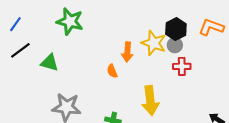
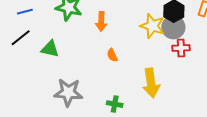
blue line: (15, 24) -> (25, 12), moved, turned 42
gray circle: (175, 45) -> (173, 27), size x1.5
orange arrow: (127, 52) -> (101, 21), moved

